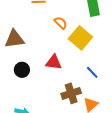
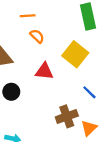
orange semicircle: (61, 23) -> (37, 36), moved
red triangle: (54, 62) -> (44, 71), moved

